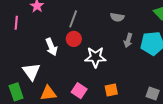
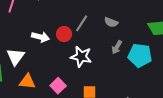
gray line: (73, 19) -> (82, 23), moved
white arrow: (51, 47) -> (40, 37), turned -66

